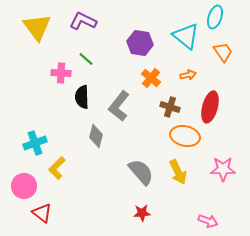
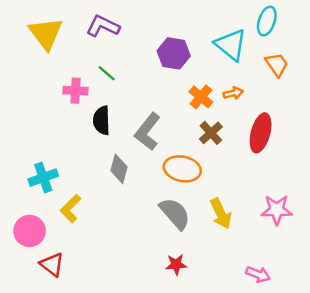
orange cross: (151, 78) -> (201, 97), moved
brown cross: (170, 107) -> (211, 133), turned 30
orange ellipse: (185, 136) -> (182, 169), moved

